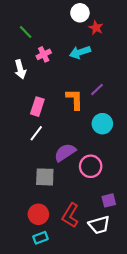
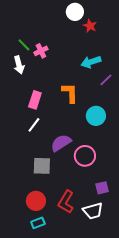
green line: (26, 32) -> (24, 45), moved
cyan arrow: (80, 52) -> (91, 62), moved
purple line: (97, 90) -> (106, 80), moved

